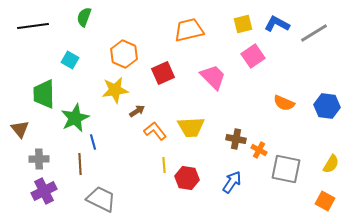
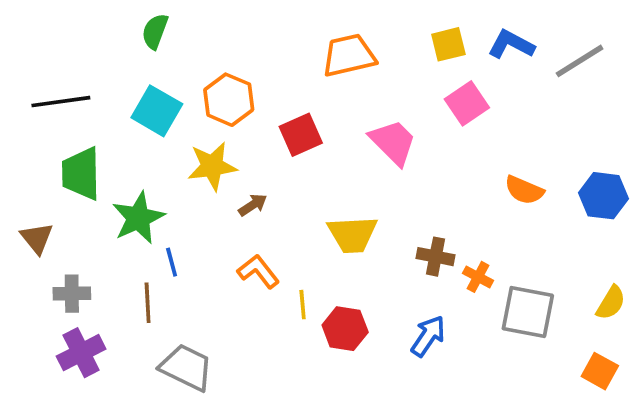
black line: (33, 26) -> (61, 102), moved
cyan square: (70, 60) -> (157, 111), moved, size x1.5
orange L-shape: (155, 131) -> (258, 271), moved

